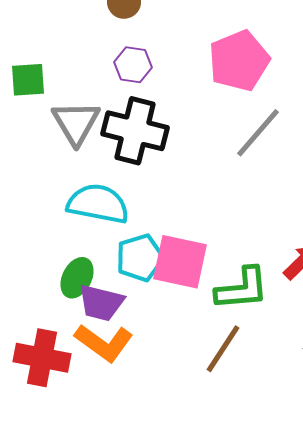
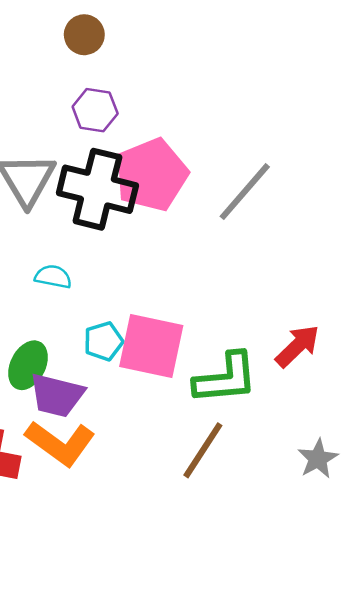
pink pentagon: (239, 61) -> (151, 175), moved
cyan semicircle: (98, 204) -> (53, 277), size x0.5
cyan pentagon: (140, 258) -> (103, 341), size x0.7

